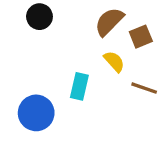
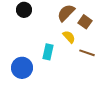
brown square: (141, 37) -> (85, 22), turned -32

